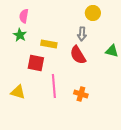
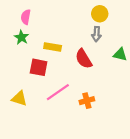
gray arrow: (82, 34) -> (97, 34), moved
pink line: (54, 86) -> (58, 92), turned 60
orange cross: (81, 94) -> (87, 101), turned -32

